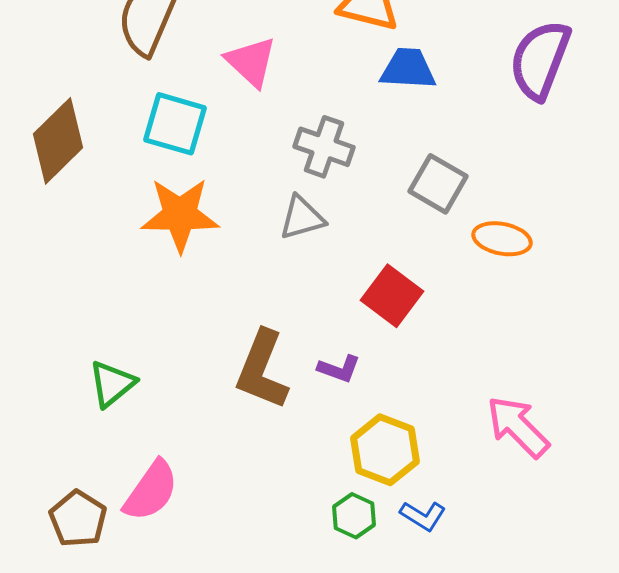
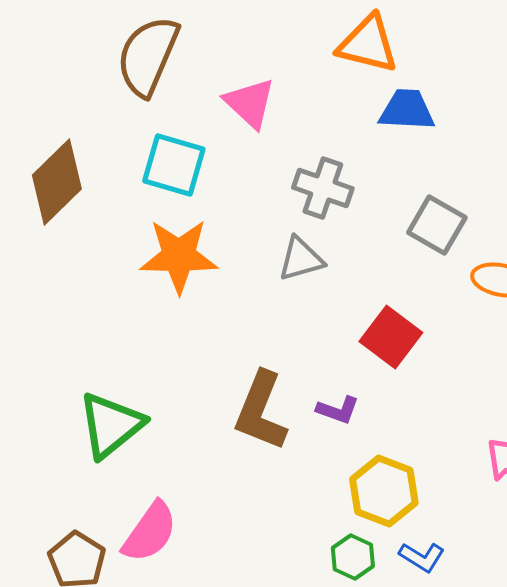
green triangle: (112, 384) -> (111, 425), size x1.4

